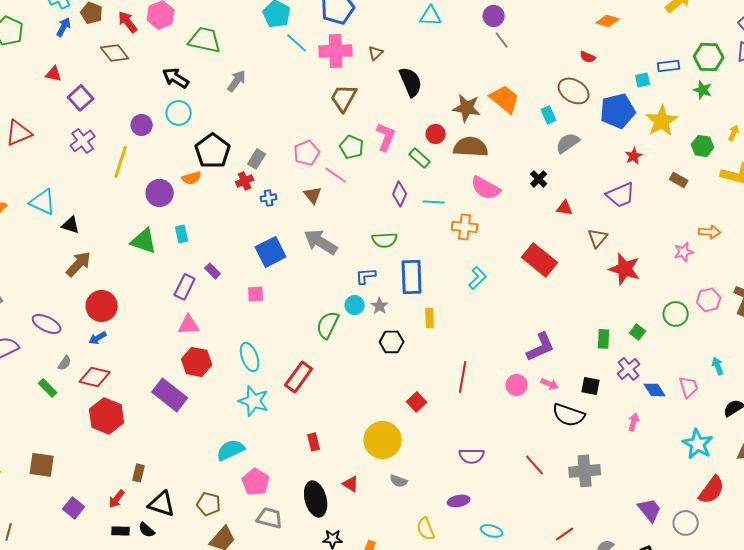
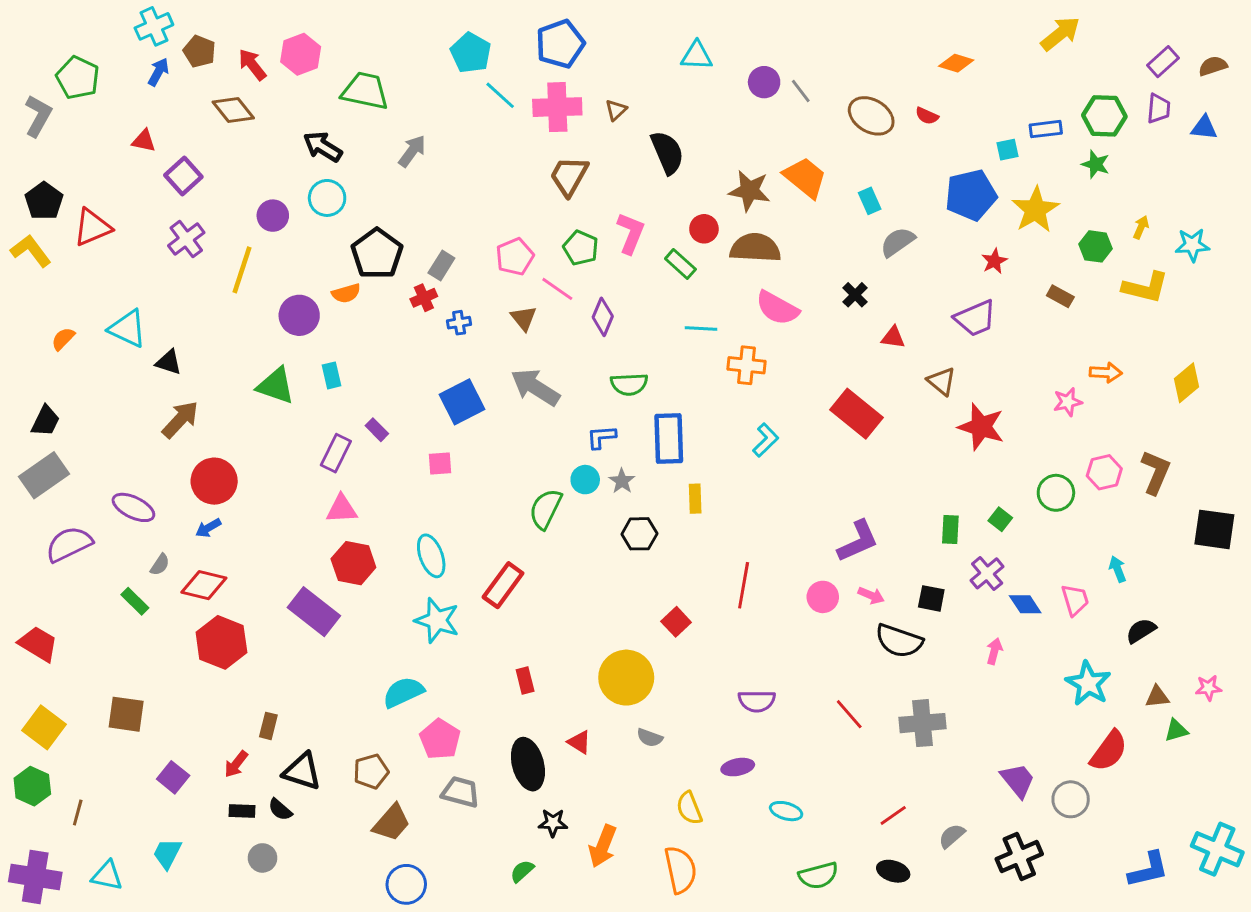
purple circle: (494, 16) -> (764, 82), moved
brown ellipse: (574, 91) -> (871, 116), moved
purple diamond: (400, 194) -> (603, 317), moved
brown triangle: (598, 238) -> (942, 381), turned -30
brown pentagon: (209, 504) -> (371, 771), turned -30

